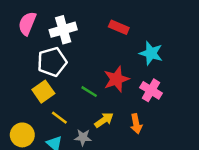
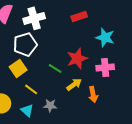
red rectangle: (119, 27) -> (79, 16), turned -42
pink cross: (151, 90) -> (105, 67), turned -36
yellow arrow: (104, 120) -> (74, 84), moved

